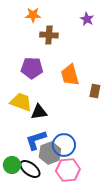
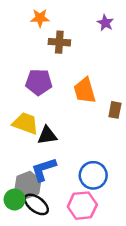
blue circle: (64, 145) -> (93, 175), moved
gray hexagon: (50, 153) -> (28, 185), moved

